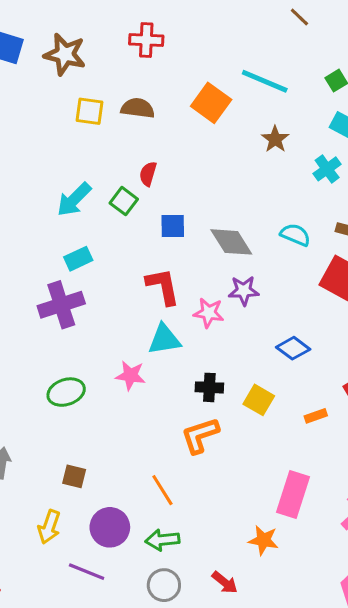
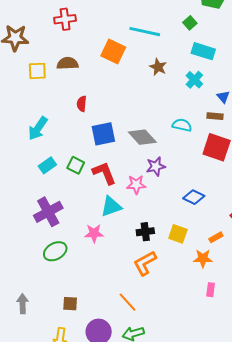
green square: (124, 201) -> (76, 165), moved
blue square: (173, 226) -> (103, 134), size x1.4
purple cross: (61, 305) -> (48, 212), moved
pink rectangle: (293, 494) -> (211, 290), size x0.5
orange star: (263, 540) -> (203, 258), moved

